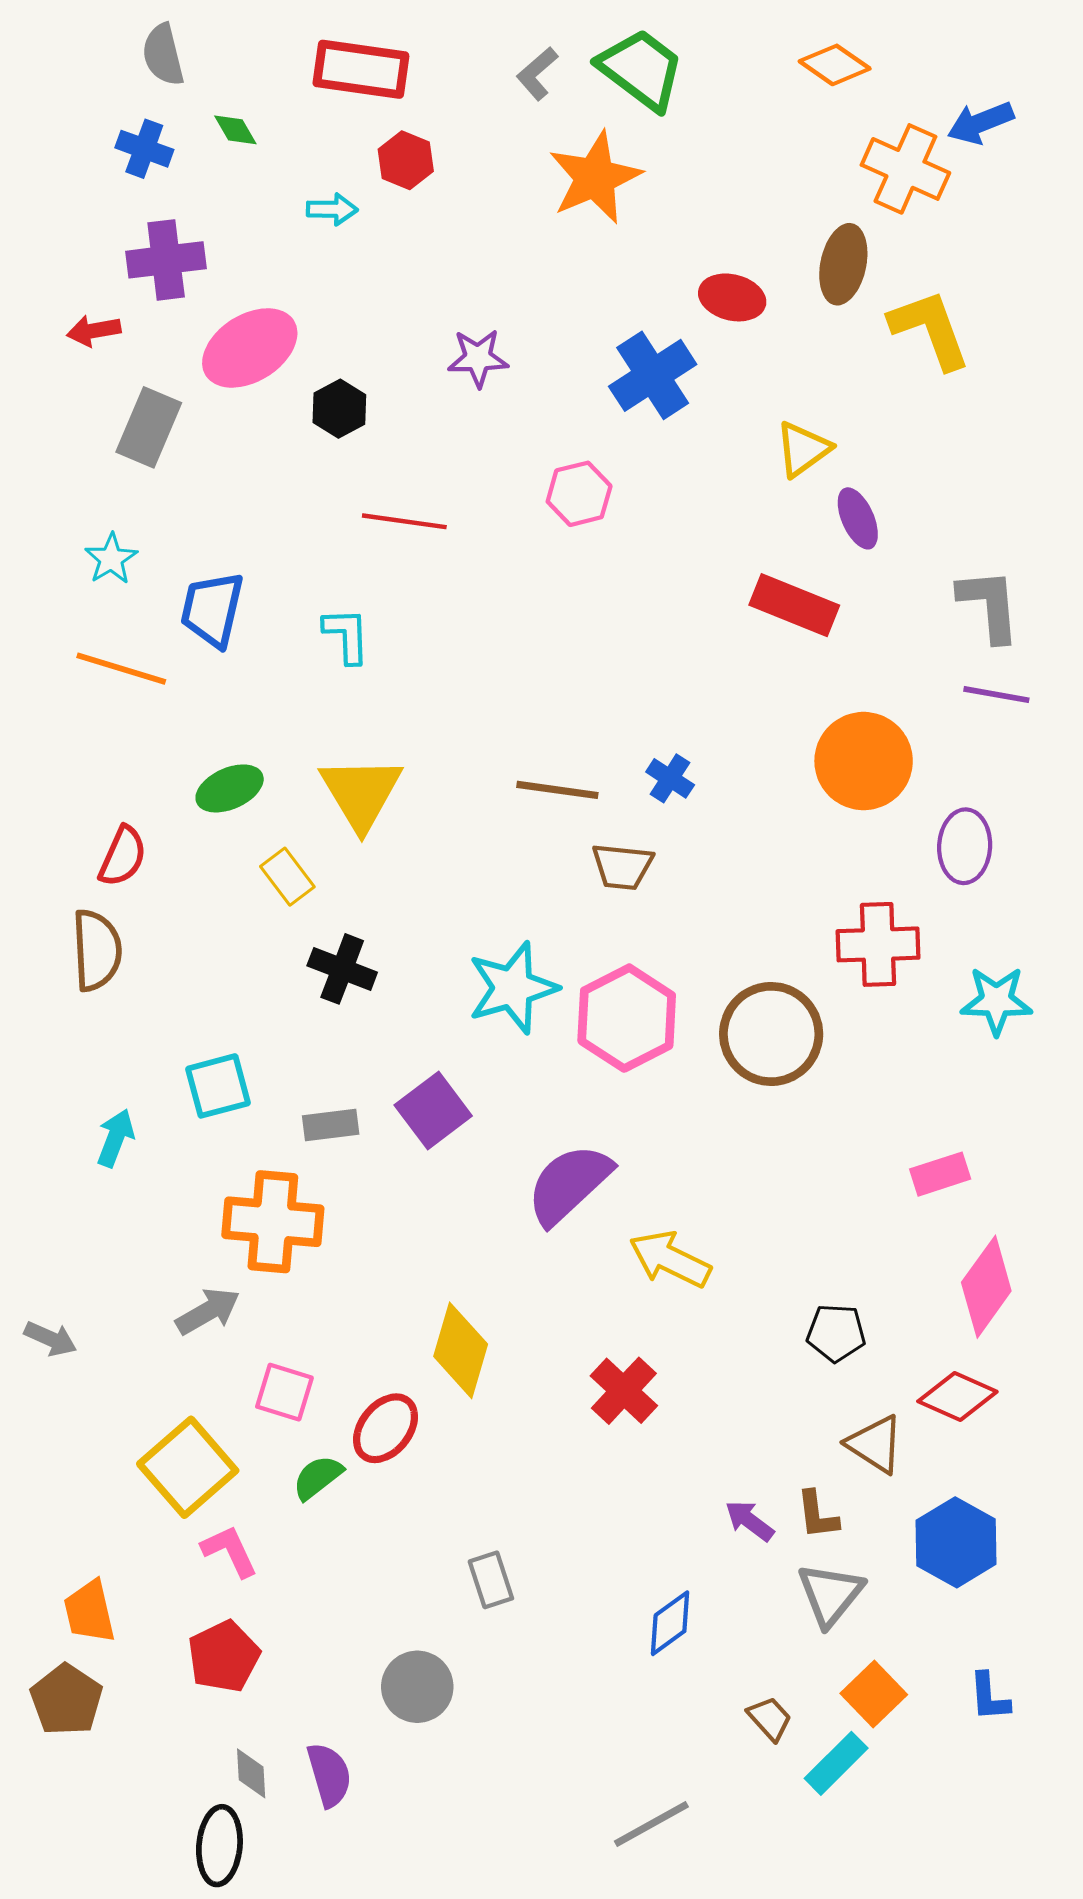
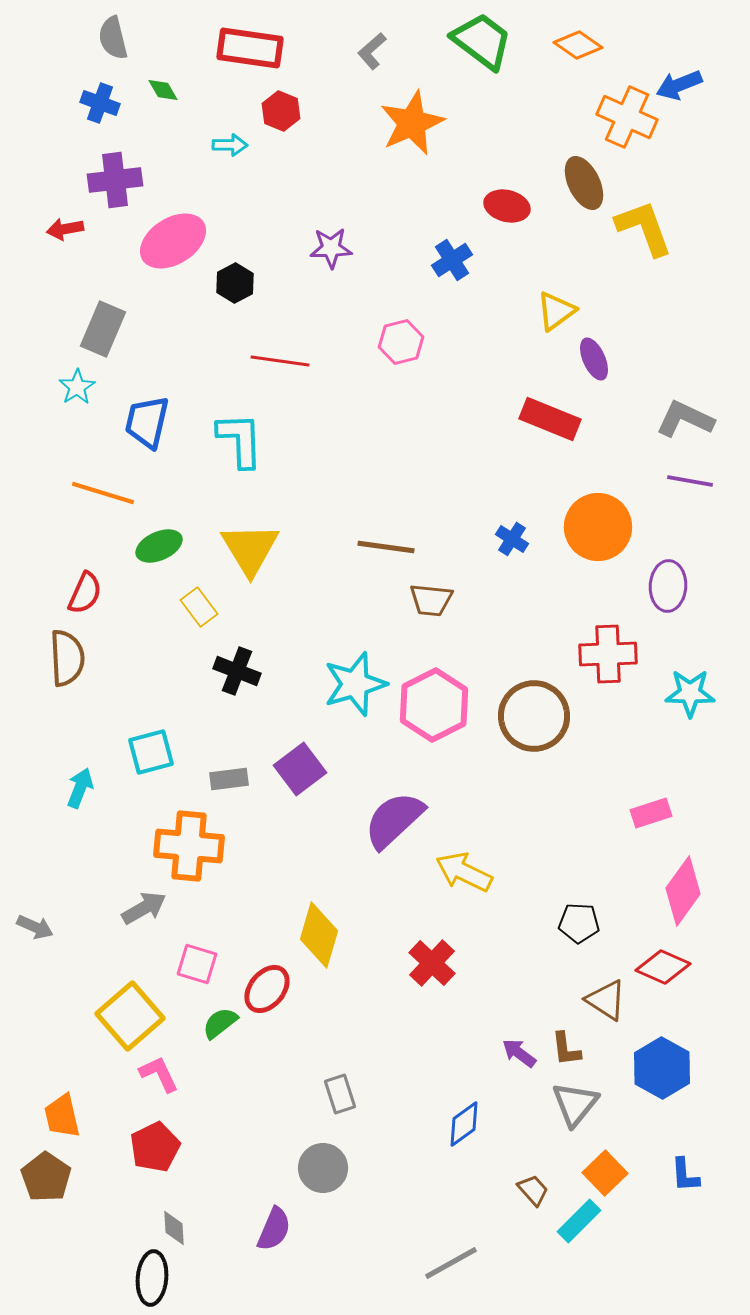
green trapezoid: (641, 69) -> (482, 41), moved
brown ellipse: (843, 264) -> (584, 183), turned -38
blue cross: (653, 375) -> (452, 260), size x0.7
gray rectangle: (149, 427) -> (103, 329), moved
gray L-shape: (989, 605) -> (685, 419), turned -60
cyan L-shape: (347, 635) -> (240, 440), size x1.4
orange line: (121, 669) -> (103, 493), moved
blue cross: (670, 778) -> (512, 539), moved
gray circle: (417, 1687) -> (323, 1168), moved
purple semicircle: (329, 1775) -> (274, 1229), moved, turned 39

